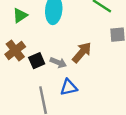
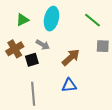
gray arrow: (58, 63) -> (43, 45), moved
blue triangle: (69, 87) -> (69, 85), moved

